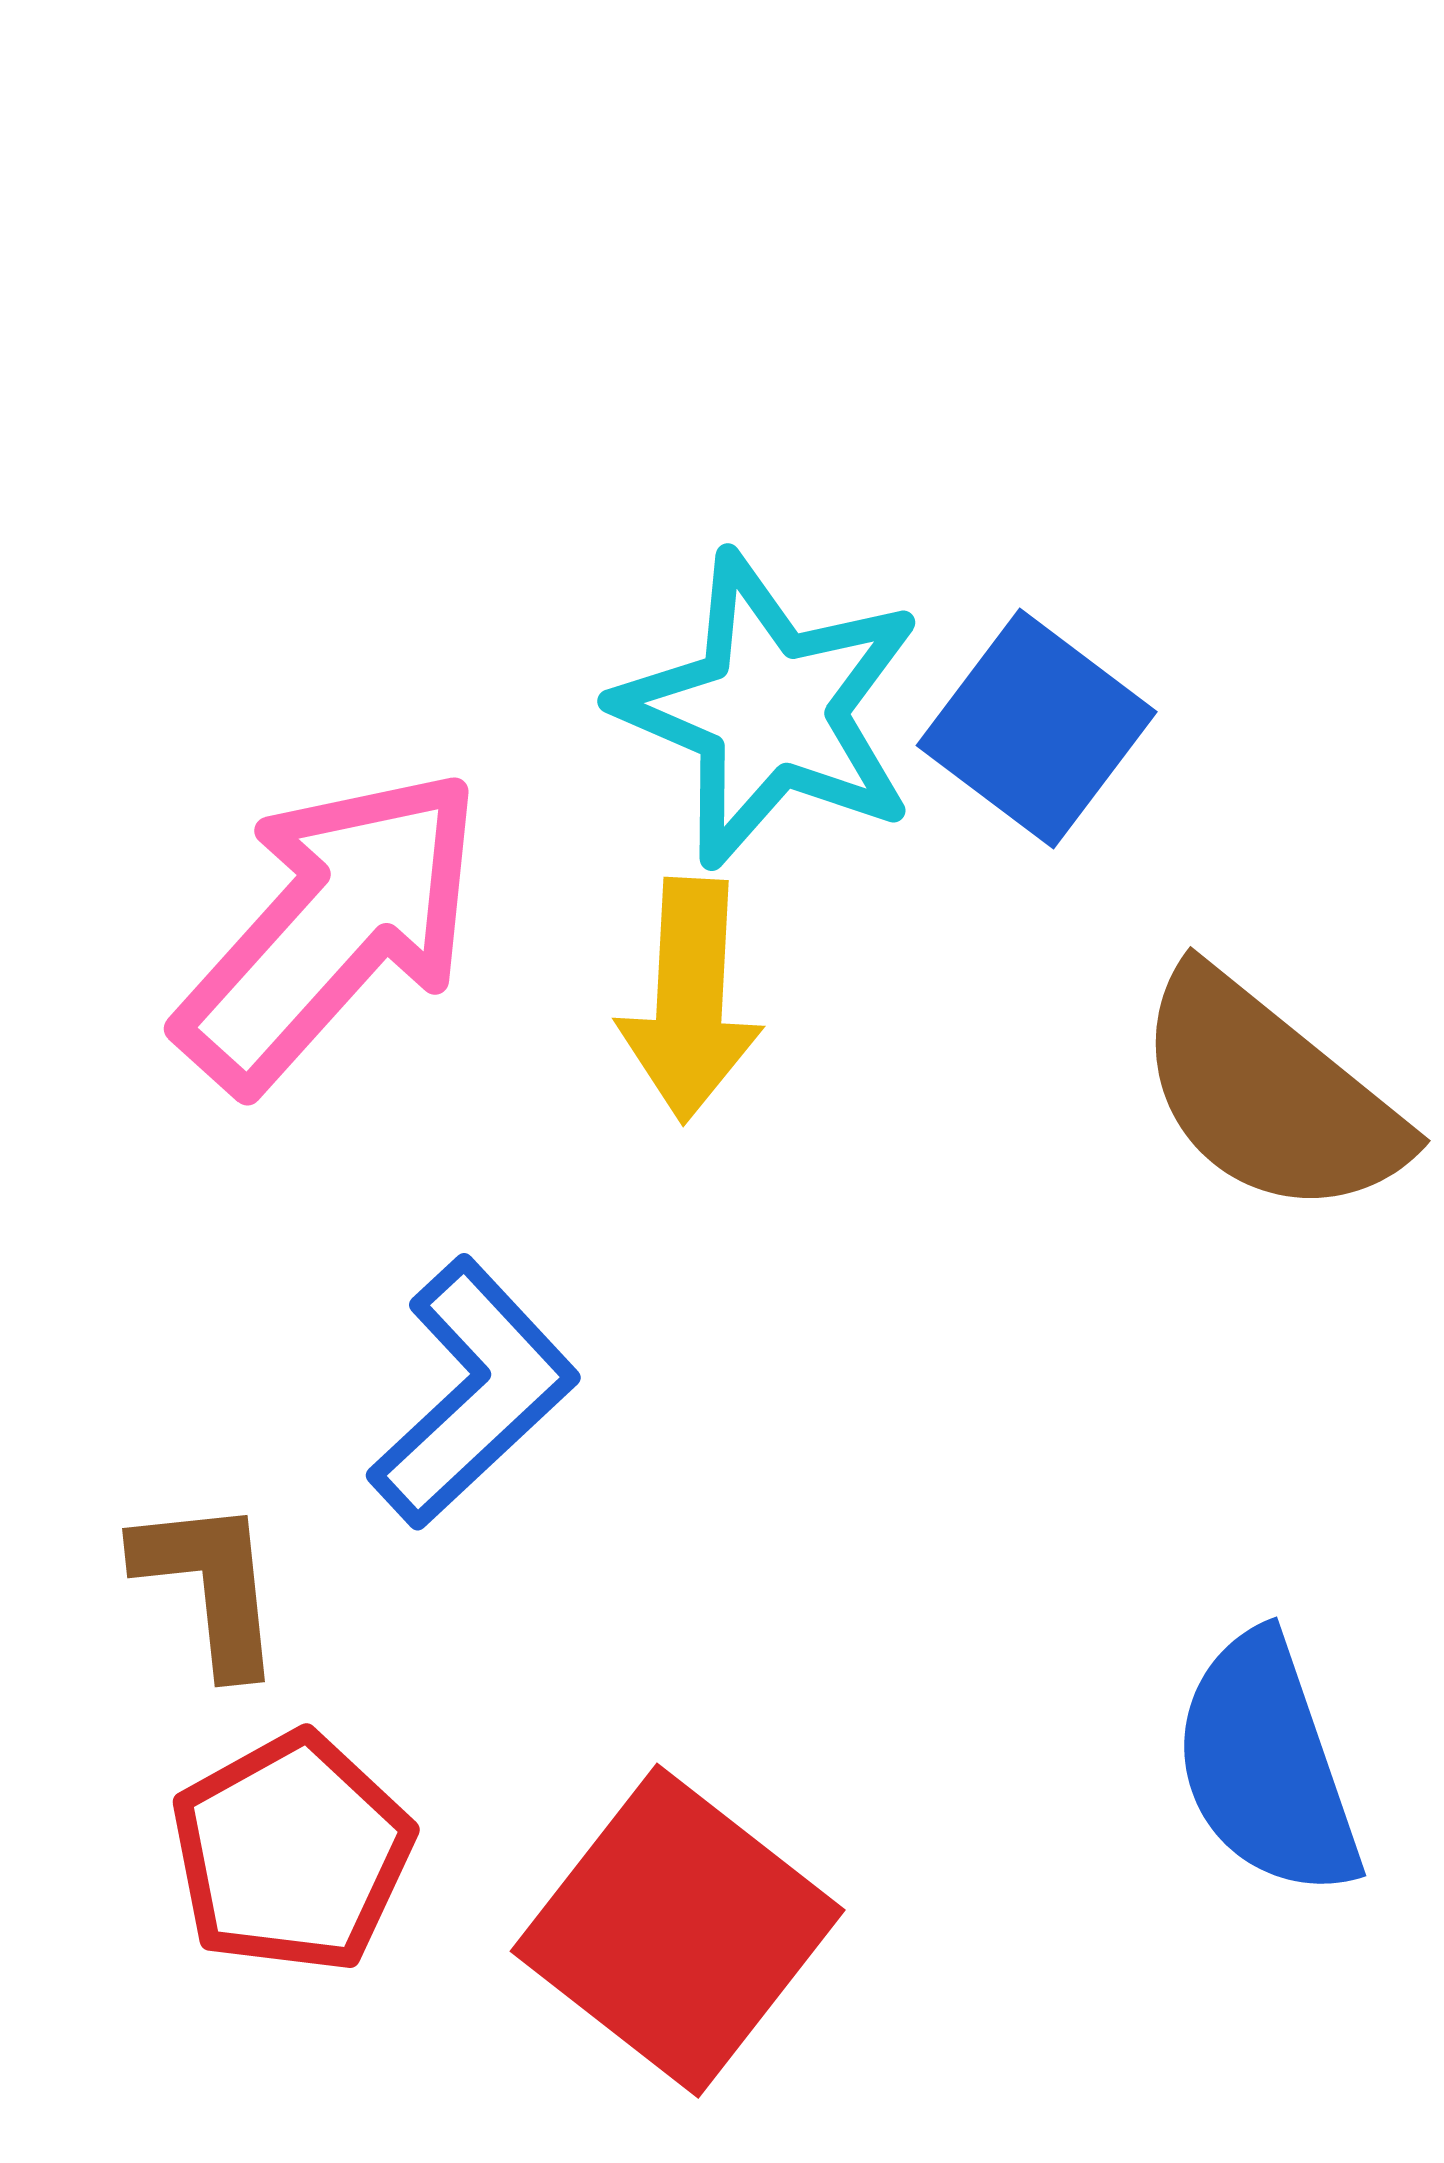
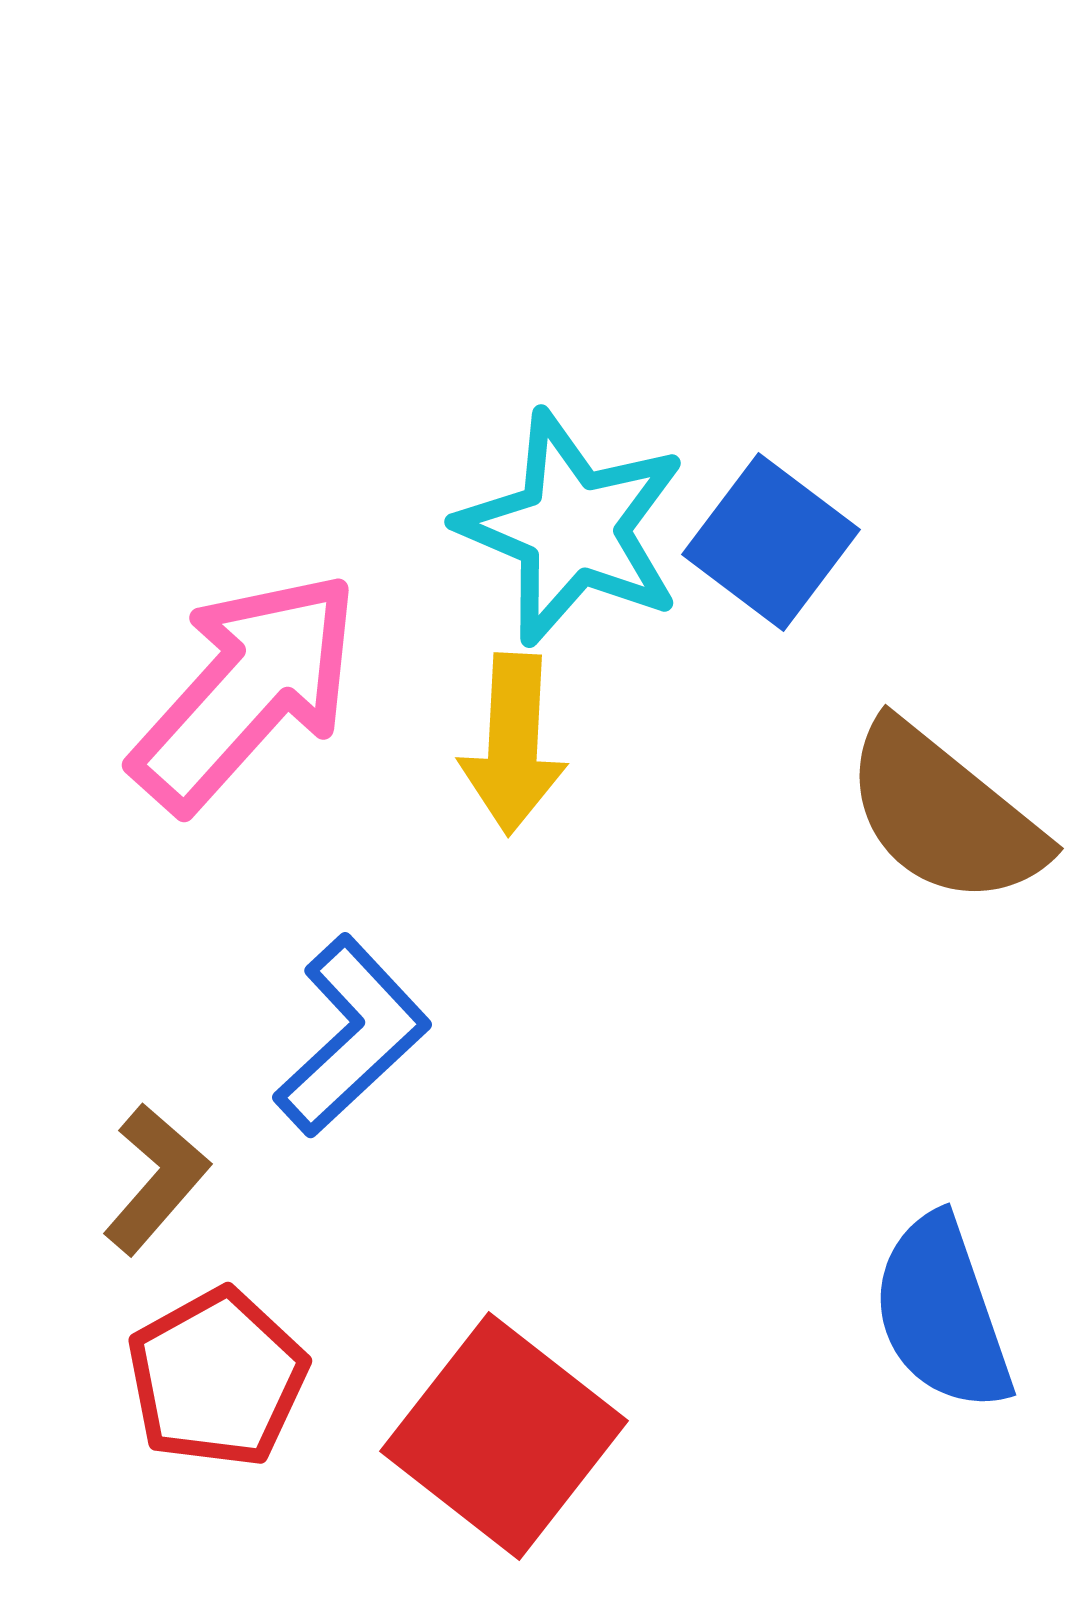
brown L-shape: (210, 1585) -> (156, 1179), turned 47

